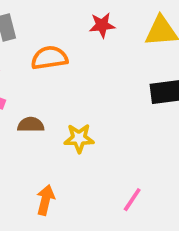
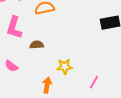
yellow star: (79, 138) -> (65, 67), moved

